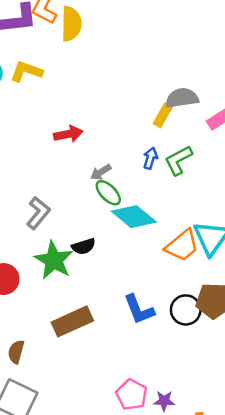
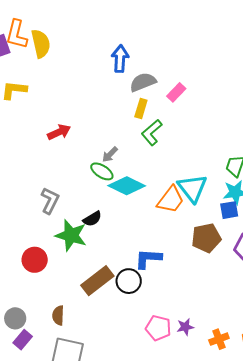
yellow rectangle: (163, 115) -> (141, 109), moved
blue arrow: (150, 158) -> (120, 59), moved, size x1.5
gray arrow: (101, 172) -> (110, 154), moved
blue L-shape: (139, 309) -> (148, 259), turned 128
black circle: (186, 310) -> (129, 281), moved

